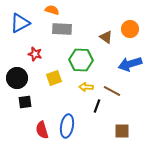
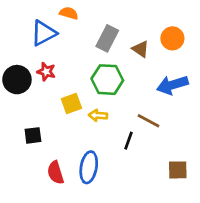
blue triangle: (20, 23) -> (44, 33), moved
gray rectangle: (62, 29) -> (107, 38), moved, turned -66
black circle: (17, 78) -> (17, 80), moved
yellow arrow: (86, 87) -> (98, 115), moved
brown square: (122, 131) -> (178, 170), moved

